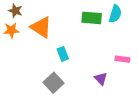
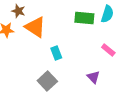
brown star: (15, 11) -> (18, 11), moved
pink rectangle: (122, 59) -> (108, 50), moved, turned 32

